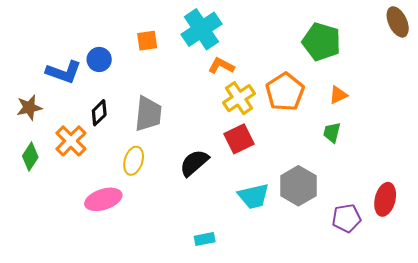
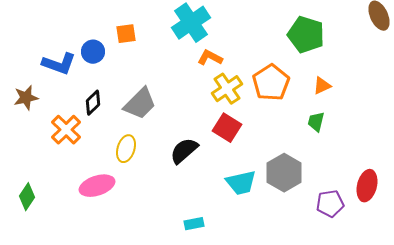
orange square: (147, 41) -> (126, 34), moved
gray trapezoid: (148, 114) -> (140, 104), turned 39
red square: (239, 139) -> (227, 128), turned -32
green diamond: (30, 157) -> (27, 197), moved

